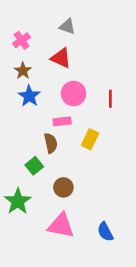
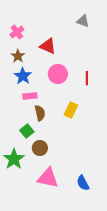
gray triangle: (67, 26) -> (83, 21), moved
pink rectangle: (62, 121) -> (30, 96), moved
brown circle: (63, 187) -> (40, 148), moved

